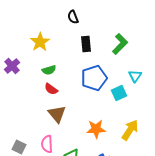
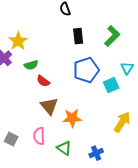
yellow star: (40, 42) -> (18, 41), moved
green semicircle: (49, 70) -> (31, 65), moved
orange star: (96, 129) -> (72, 118), moved

